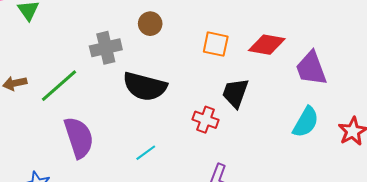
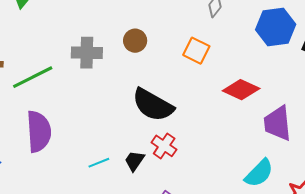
orange square: (216, 44) -> (196, 51), moved
black semicircle: (145, 86) -> (153, 105), moved
black trapezoid: (235, 93) -> (135, 161), moved, size x0.7

